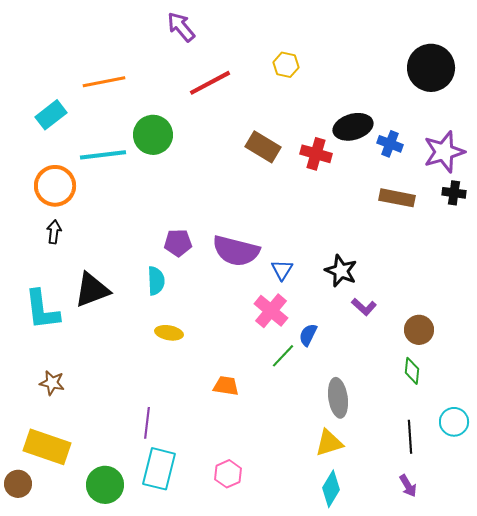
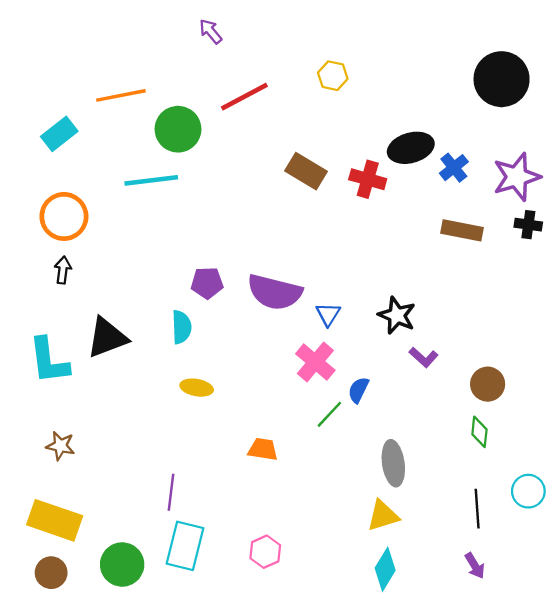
purple arrow: (181, 27) -> (211, 31), size x0.7
green circle: (153, 135) -> (178, 129), moved
blue cross: (390, 144) -> (454, 168), turned 30
cyan line: (103, 155) -> (151, 180), moved
brown circle: (18, 484) -> (51, 573), moved

